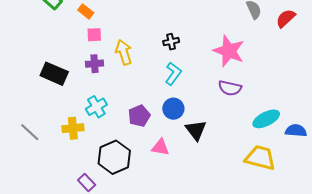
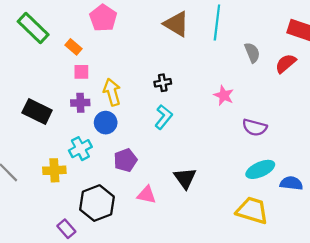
pink star: (229, 51) -> (224, 95), size x0.6
purple semicircle: (230, 88) -> (255, 127), moved
blue circle: (173, 109) -> (106, 123), moved

